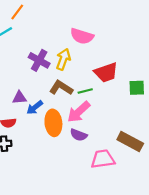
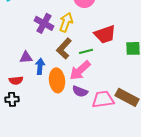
brown L-shape: (61, 88) -> (64, 48), turned -80
blue arrow: (35, 107) -> (40, 66), turned 133
pink trapezoid: (103, 159) -> (103, 99), moved

